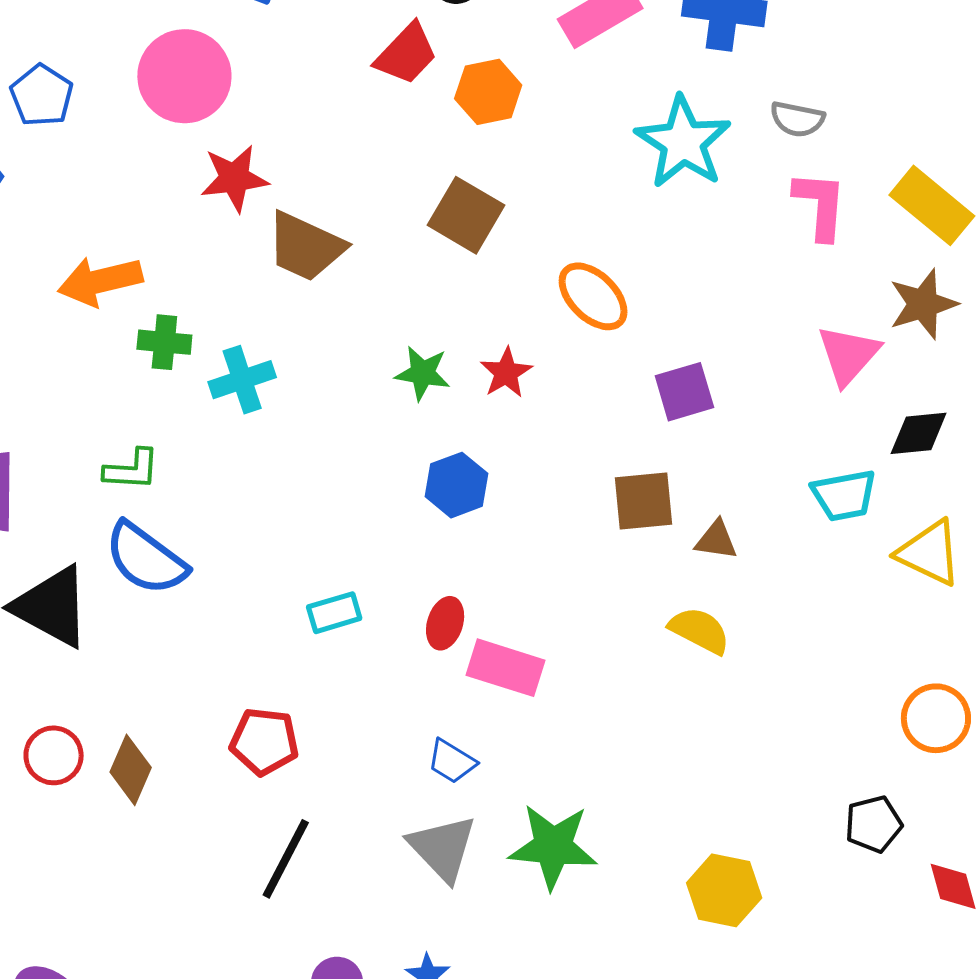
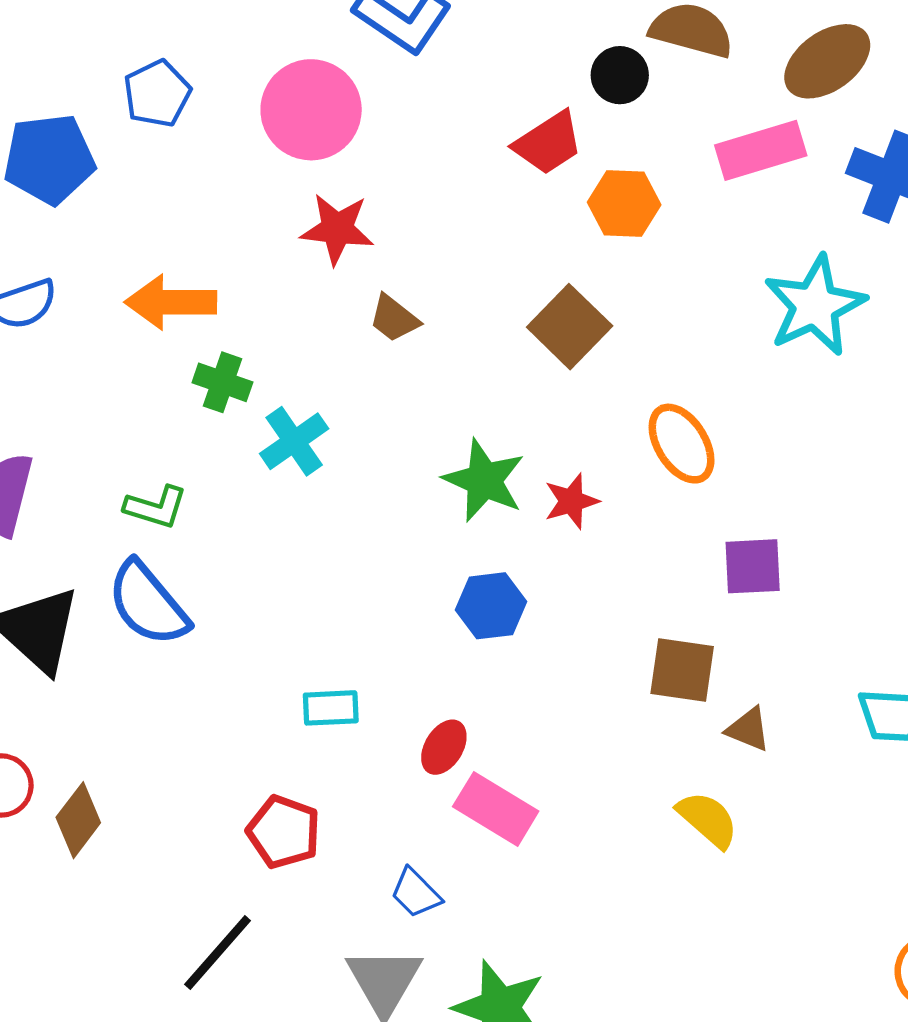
brown trapezoid: (306, 247) -> (394, 318), size x0.6
green star: (423, 373) -> (484, 480), size x1.4
cyan cross: (242, 380) -> (294, 441), turned -30
red pentagon: (264, 741) -> (284, 832), moved

